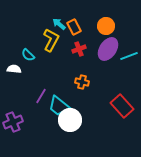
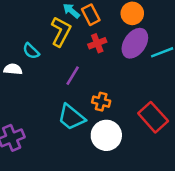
orange cross: (82, 82) -> (101, 102), moved
purple line: (41, 96) -> (73, 76), moved
white circle: (70, 120) -> (106, 135), moved

